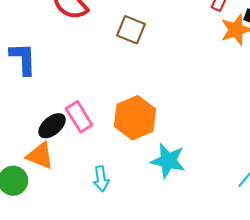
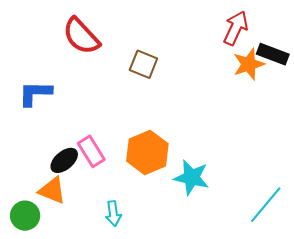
blue L-shape: (23, 59) -> (35, 93), turned -87
cyan star: (168, 161) -> (192, 177), moved

